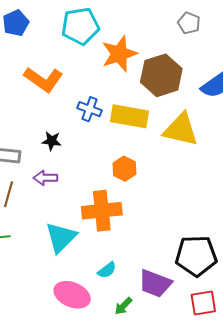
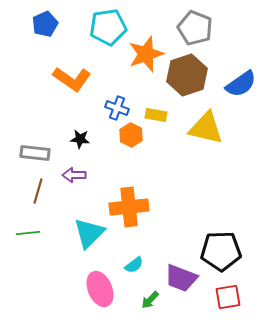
gray pentagon: (189, 23) -> (195, 28), moved, size x1.6
yellow rectangle: (130, 116) -> (156, 115), size x0.6
orange hexagon: (124, 169) -> (131, 135), moved
pink ellipse: (72, 295) -> (100, 289), turned 44

